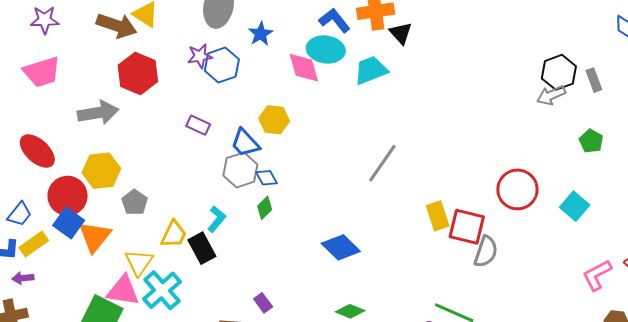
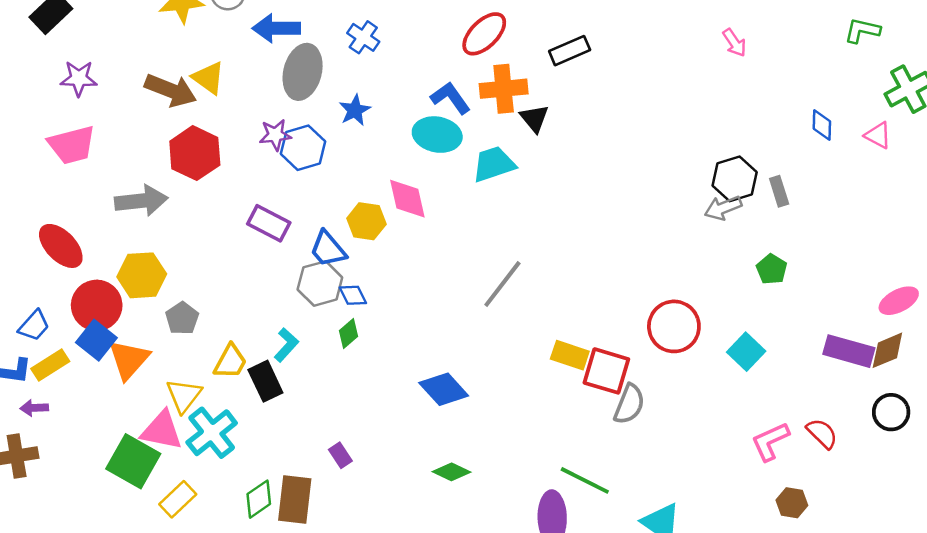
pink diamond: (304, 68) -> (407, 199), moved
purple rectangle: (198, 125) -> (269, 223), size x1.4
yellow rectangle: (438, 216) -> (570, 355), turned -56

